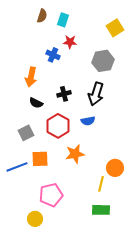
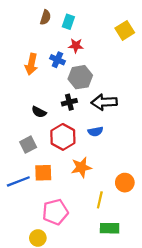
gray hexagon: (103, 61) -> (80, 77), moved
orange arrow: (31, 77) -> (31, 64), moved
black arrow: (96, 94) -> (104, 102), turned 70
yellow line: (101, 184) -> (100, 200), moved

